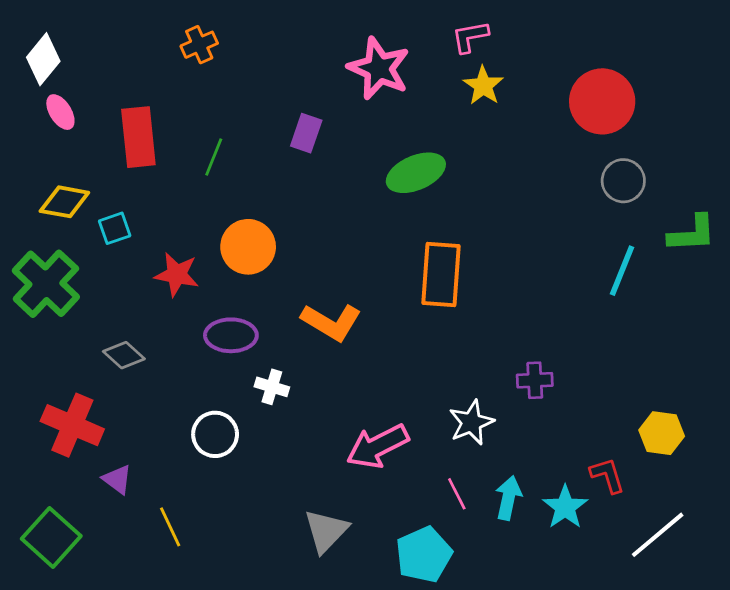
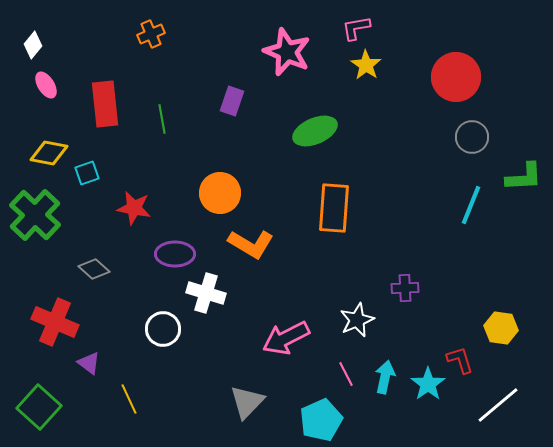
white diamond: (43, 59) -> (33, 45), size x0.7
green line: (214, 157) -> (162, 119), turned -32
orange circle: (248, 247) -> (220, 193), moved
white cross: (272, 387) -> (206, 293), size x1.5

